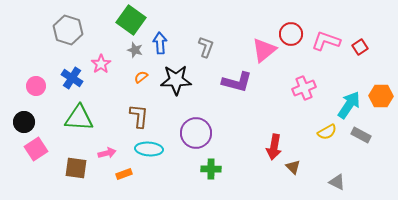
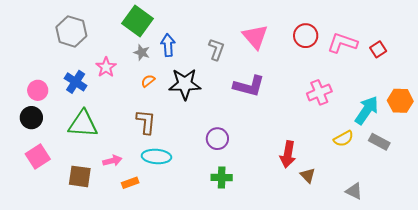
pink triangle: (264, 50) -> (255, 37), moved, turned -32
black circle: (24, 122) -> (31, 118), moved
purple circle: (196, 133) -> (217, 139), moved, size x0.7

